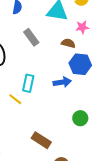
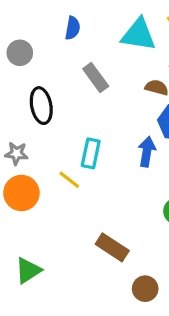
blue arrow: (62, 82) -> (147, 152), turned -72

